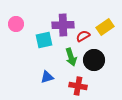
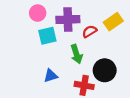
pink circle: (16, 24) -> (38, 13), moved
black circle: (94, 60) -> (105, 70), moved

